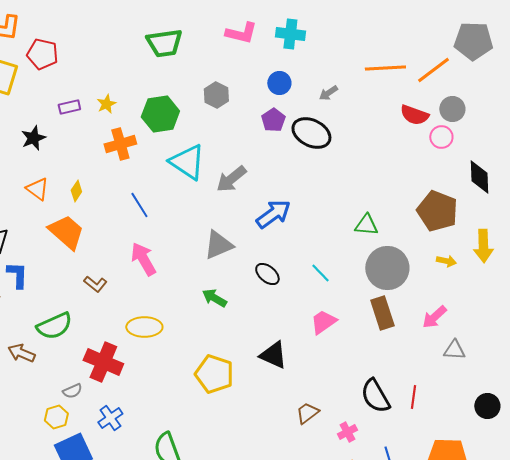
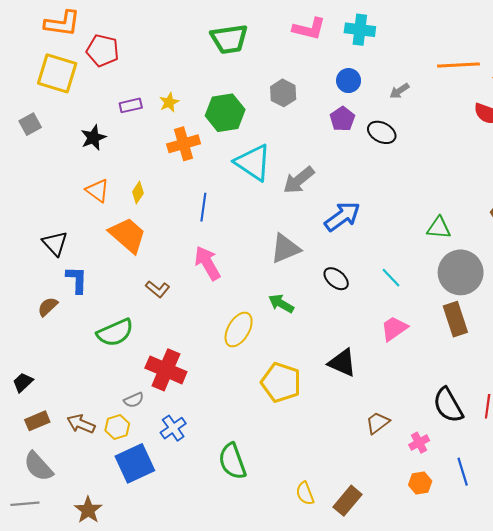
black ellipse: (311, 133) -> (382, 132), size x0.7
blue line: (139, 205) -> (203, 207), turned 40
yellow ellipse: (144, 327) -> (239, 329), moved, turned -60
brown arrow: (21, 353) -> (81, 424), moved

